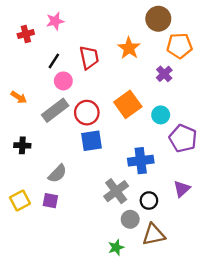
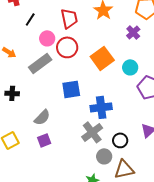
black line: (54, 61) -> (30, 19), moved
red circle: (87, 113) -> (67, 47), moved
blue cross: (141, 161) -> (101, 107), moved
purple square: (50, 201) -> (44, 140), moved, turned -32

